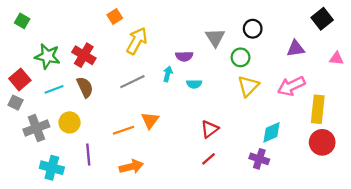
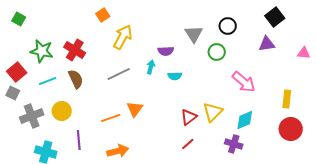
black square: (322, 19) -> (275, 17), moved
yellow triangle: (248, 86) -> (213, 112), moved
pink arrow: (291, 86) -> (244, 82), moved, turned -115
yellow rectangle: (318, 109) -> (287, 99), size x0.7

